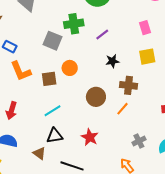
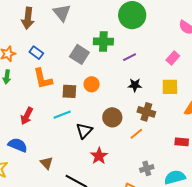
pink rectangle: (145, 28) -> (173, 58), turned 48
cyan line: (53, 111) -> (62, 115), moved
black triangle: (55, 136) -> (84, 131), moved, turned -48

